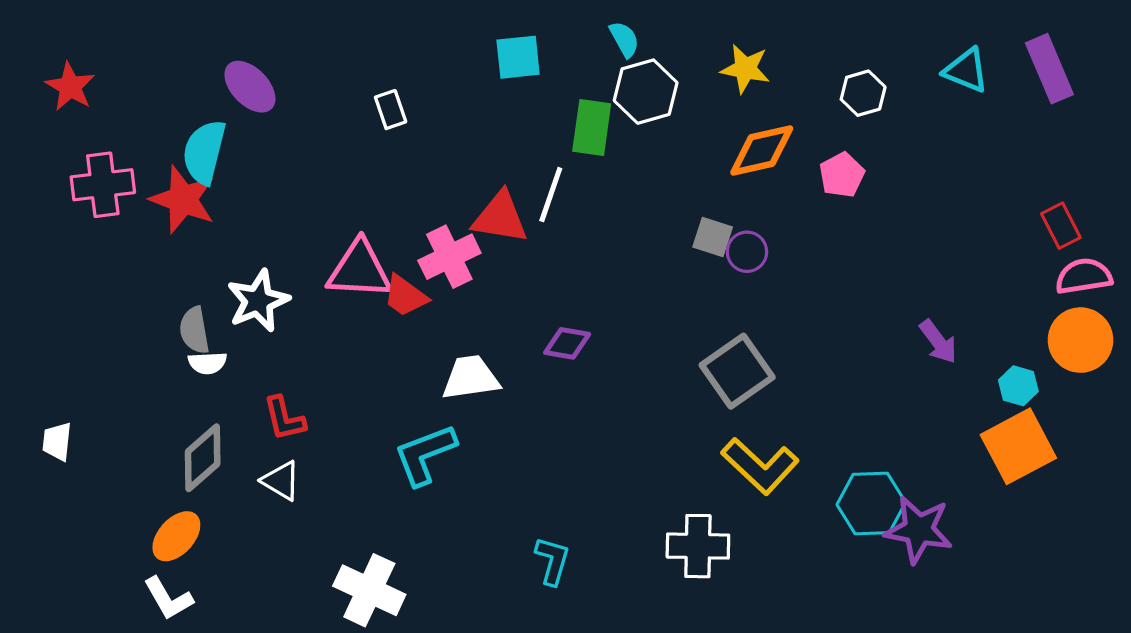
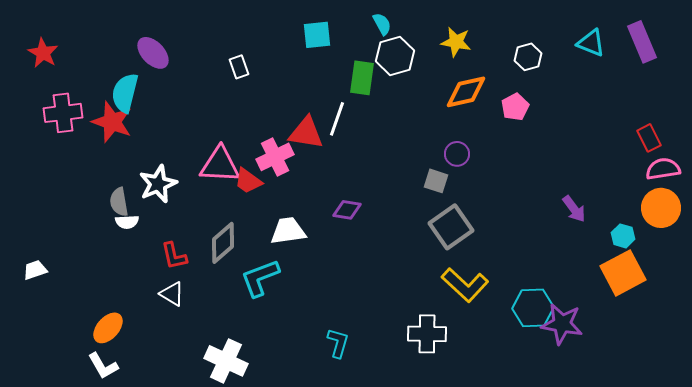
gray square: (713, 237) -> (436, 181), moved
white trapezoid: (57, 441) -> (35, 270), turned 65
gray diamond: (203, 458) -> (223, 243), moved

